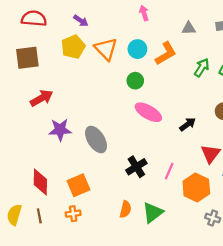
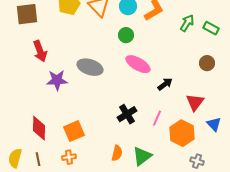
red arrow: (42, 98) -> (40, 51), turned 100
black arrow: (188, 124) -> (165, 84), moved
gray ellipse: (96, 140) -> (90, 67), moved, turned -40

